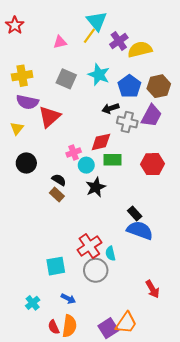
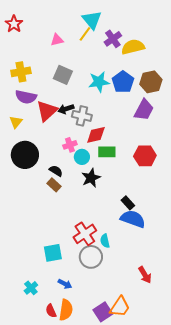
cyan star: (99, 75) -> (99, 82), moved, turned -30
black arrow: (110, 108) -> (66, 109), moved
gray cross: (127, 122) -> (82, 116), moved
black circle: (26, 163) -> (25, 155), size x1.4

